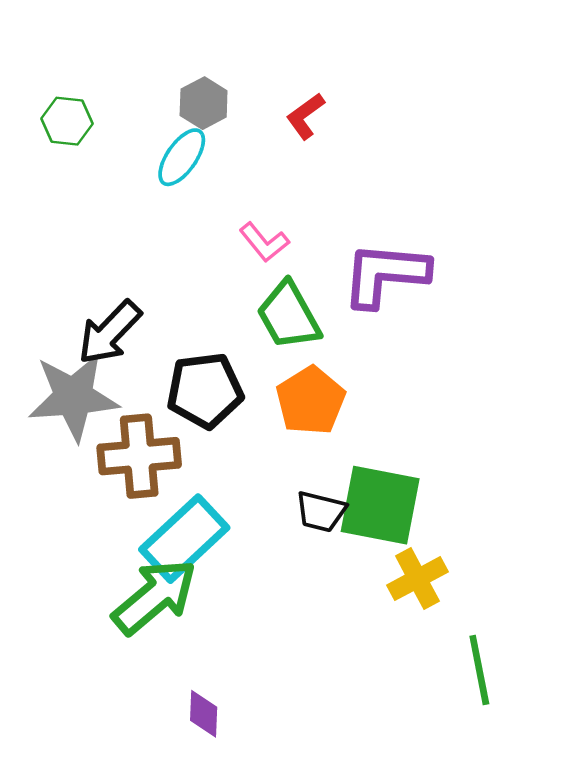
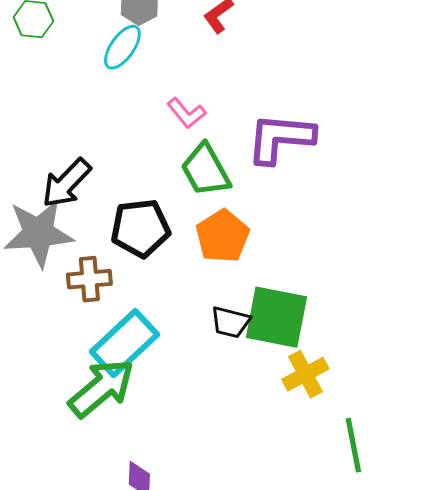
brown cross: (139, 456) -> (89, 279), size x0.7

